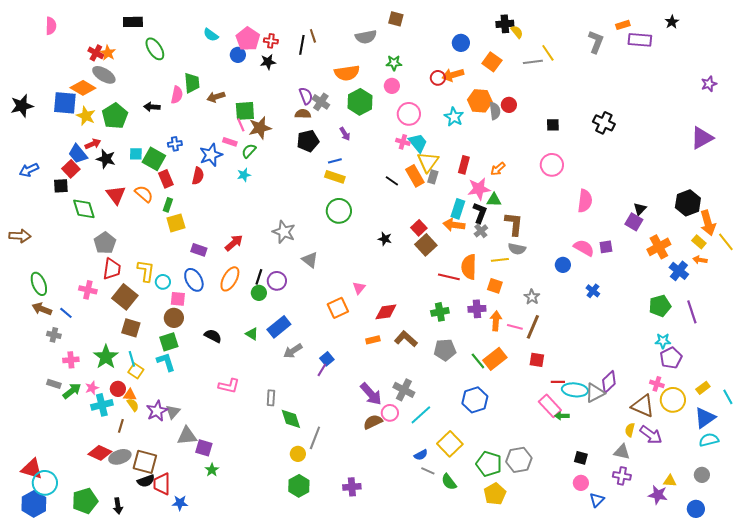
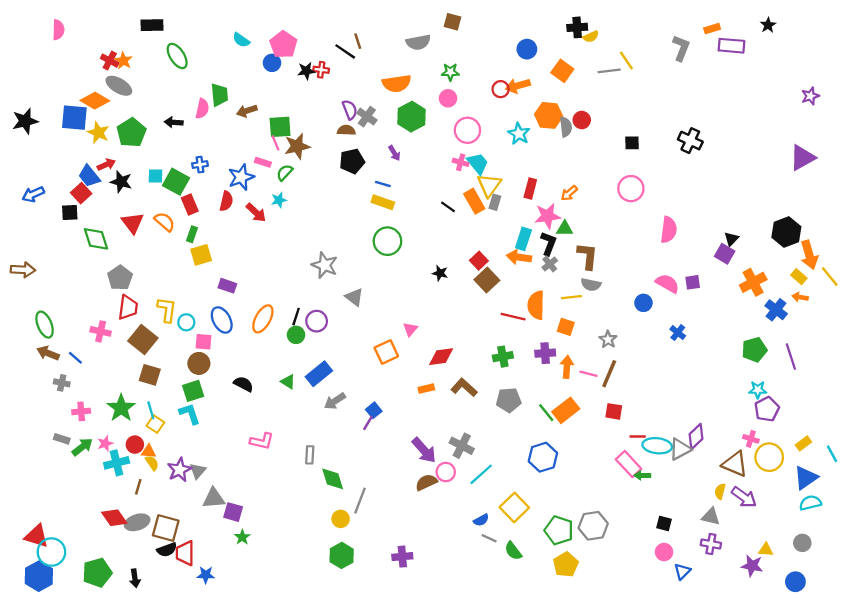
yellow semicircle: (517, 32) -> (591, 37), turned 104
red cross: (271, 41) -> (321, 70), moved
black line: (302, 45) -> (345, 51), turned -66
blue line: (335, 161) -> (383, 184), turned 32
red arrow: (234, 243) -> (256, 213), moved, turned 84
red diamond: (100, 453) -> (114, 518), turned 30

